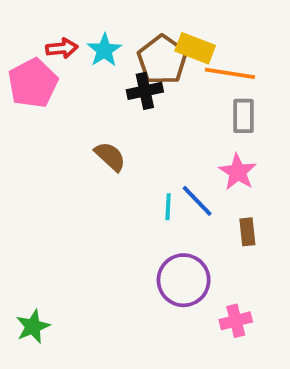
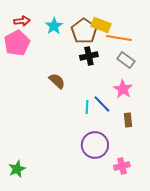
red arrow: (62, 48) -> (22, 21), moved
black cross: (145, 91) -> (89, 56), moved
gray rectangle: (243, 116) -> (126, 60), turned -54

